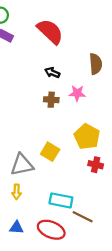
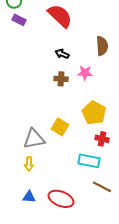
cyan rectangle: (61, 200) -> (89, 161), moved
brown line: (83, 217) -> (102, 187), moved

